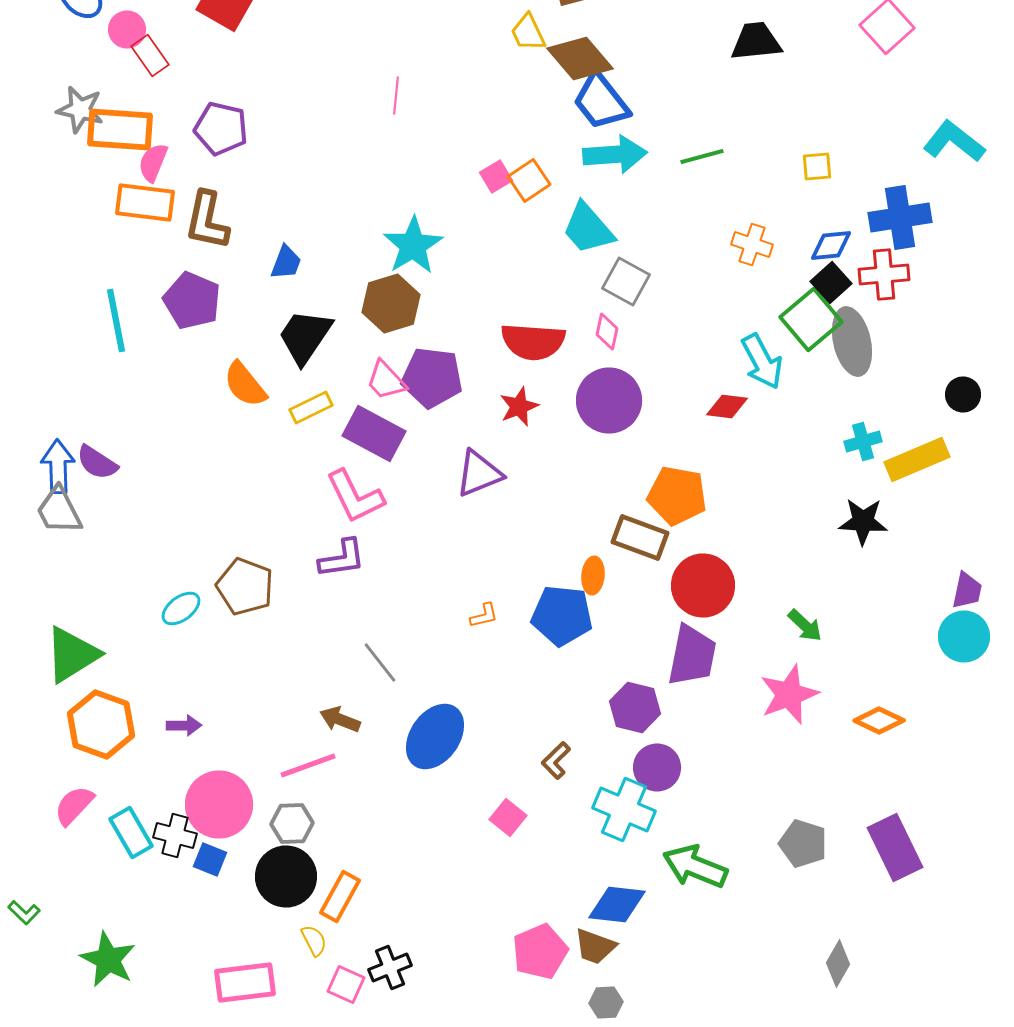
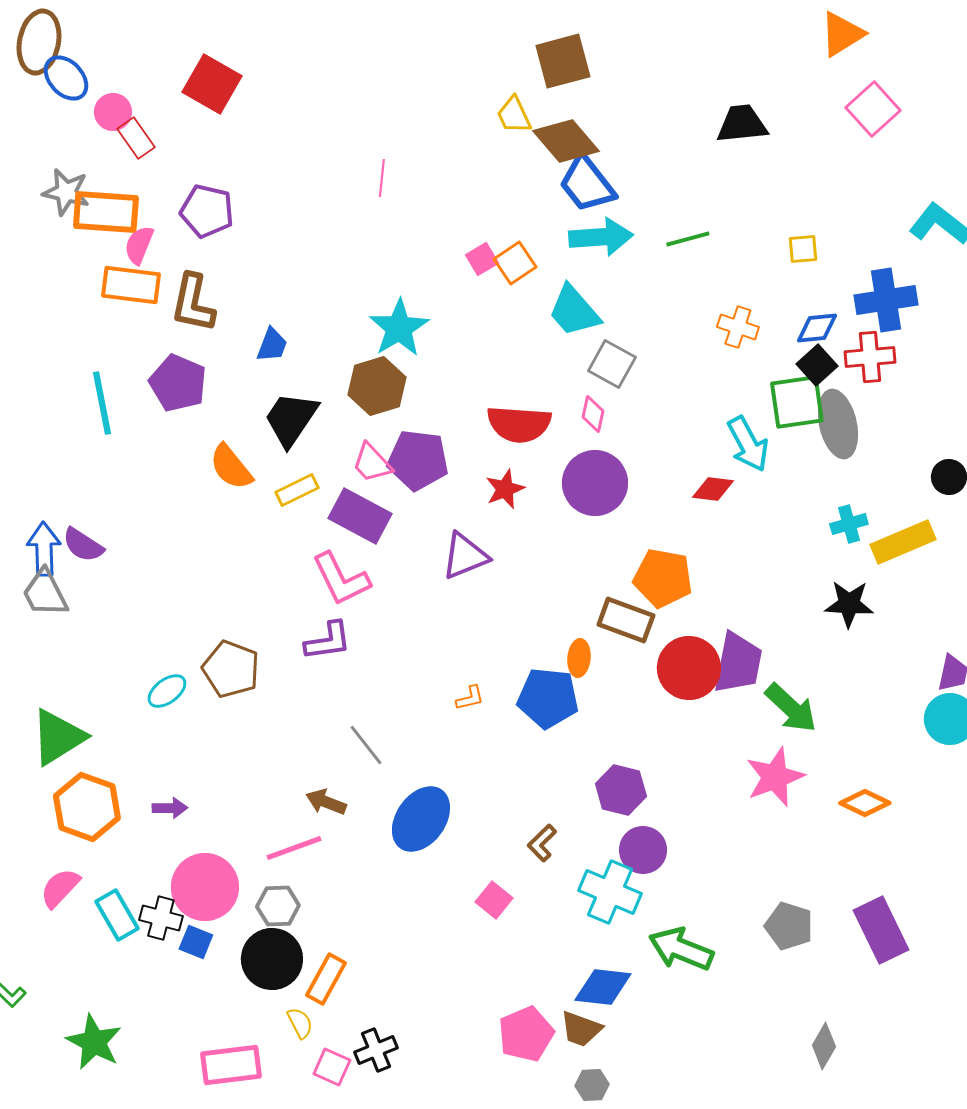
green square: (811, 320) -> (797, 402), turned 32
green arrow: (805, 626) -> (791, 708), size x1.5
purple trapezoid: (692, 656) -> (738, 663), moved

